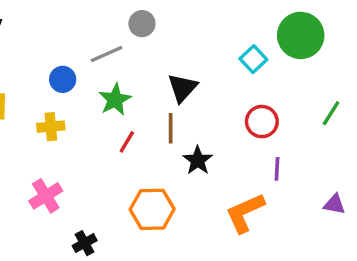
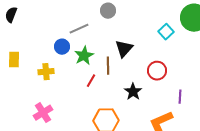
gray circle: (142, 24) -> (108, 11), moved
blue circle: (63, 79) -> (62, 47), moved
red circle: (262, 122) -> (157, 71), moved
brown line: (171, 128) -> (108, 66), moved

